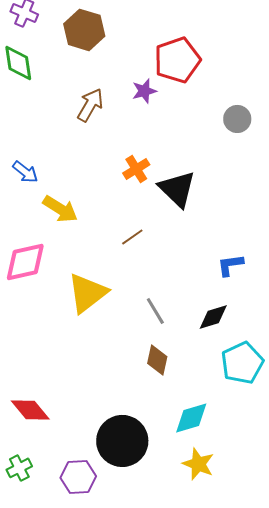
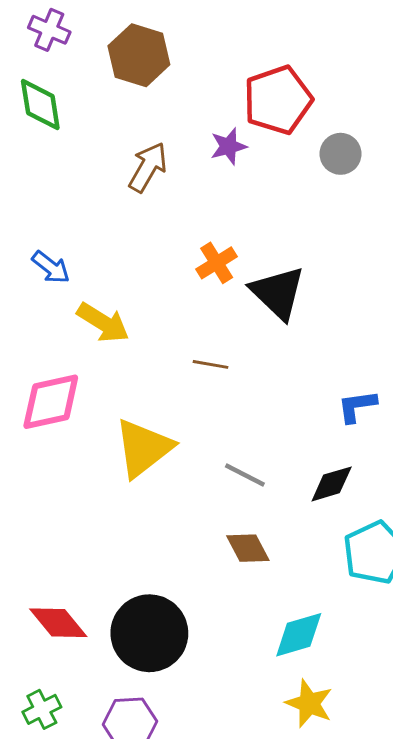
gray circle: (237, 119) -> (341, 154), moved
brown line: (132, 237) -> (211, 364), turned 45
gray line: (155, 311) -> (245, 475), turned -32
brown diamond: (157, 360) -> (248, 548), turned -40
black circle: (122, 441) -> (149, 633), moved

